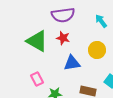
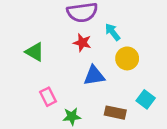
cyan arrow: (101, 21) -> (113, 32), moved
green triangle: (37, 41) -> (35, 52), moved, size x0.7

